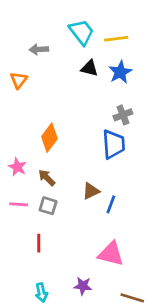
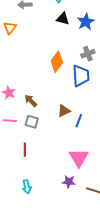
orange diamond: (49, 138) -> (57, 62), moved
pink triangle: (111, 254) -> (79, 158), turned 45
purple star: (83, 286) -> (69, 182), moved

